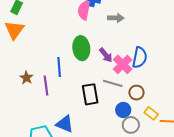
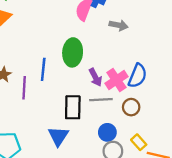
purple arrow: (106, 55) -> (95, 77), moved
gray line: (113, 83) -> (101, 100), turned -30
brown circle: (136, 93) -> (131, 107), moved
blue triangle: (65, 124) -> (58, 136), moved, turned 30

